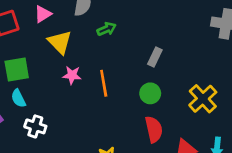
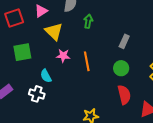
green arrow: (107, 29) -> (88, 21), turned -56
cyan semicircle: (18, 98) -> (46, 76), moved

